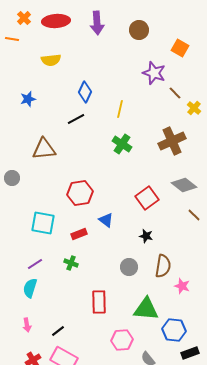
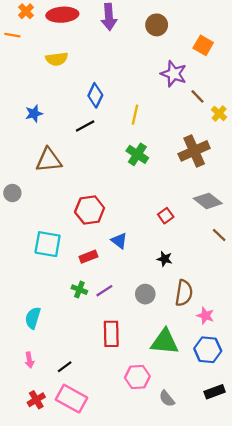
blue star: (28, 99) -> (34, 113), moved
red square: (147, 198) -> (166, 216), size x0.6
purple line: (35, 264) -> (104, 291), moved
blue hexagon: (174, 330) -> (208, 350), moved

